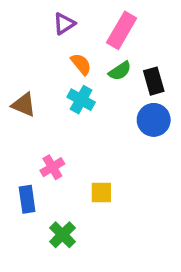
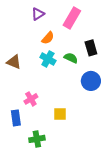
orange semicircle: (81, 64) -> (48, 38), turned 80
green semicircle: (120, 71) -> (71, 58), moved, turned -120
blue circle: (154, 120) -> (91, 81), moved
green cross: (62, 235) -> (37, 139), turned 35

